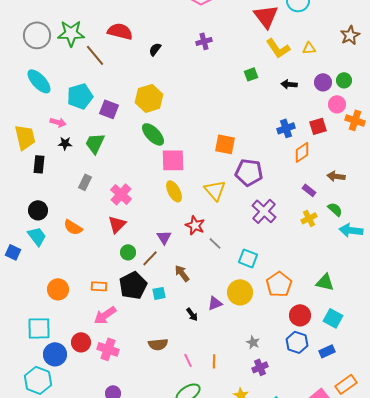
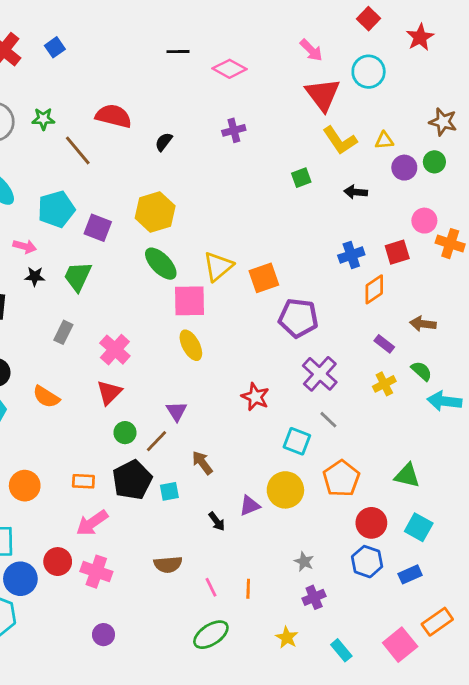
green star: (71, 33) -> (43, 119), size x0.6
brown star: (350, 35) -> (443, 122), turned -30
green circle: (344, 80) -> (434, 162), moved
purple circle: (323, 82) -> (404, 168), moved
orange square: (225, 144) -> (264, 278), turned -30
yellow triangle: (215, 190) -> (218, 266), moved, turned 30
red star: (195, 225) -> (255, 397), moved
gray line: (215, 243) -> (328, 420), moved

